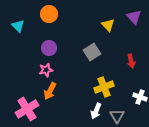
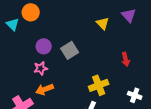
orange circle: (49, 14) -> (31, 12), moved
gray square: (92, 52) -> (70, 50), moved
orange arrow: (50, 91) -> (45, 89), turned 42

